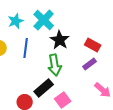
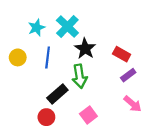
purple rectangle: (90, 64) -> (128, 75), moved
black rectangle: (44, 88) -> (57, 94), moved

